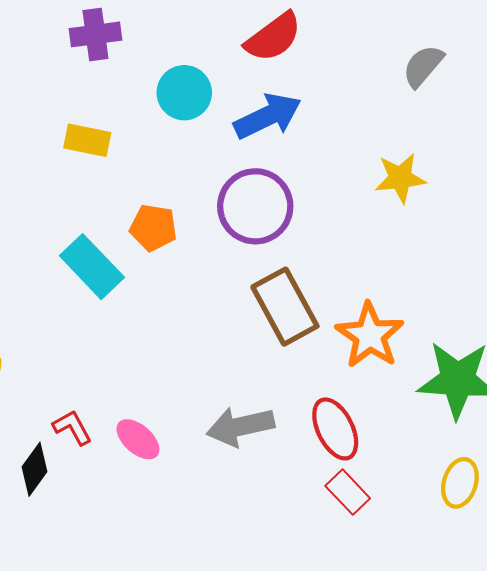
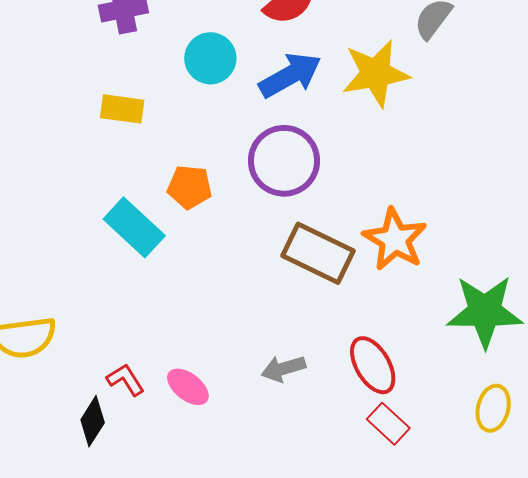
yellow star: (400, 178) -> (376, 73), moved, size x1.4
brown rectangle: (285, 307) -> (318, 253), turned -32
orange star: (370, 335) -> (395, 239), moved
gray arrow: (240, 426) -> (283, 369), size x0.7

